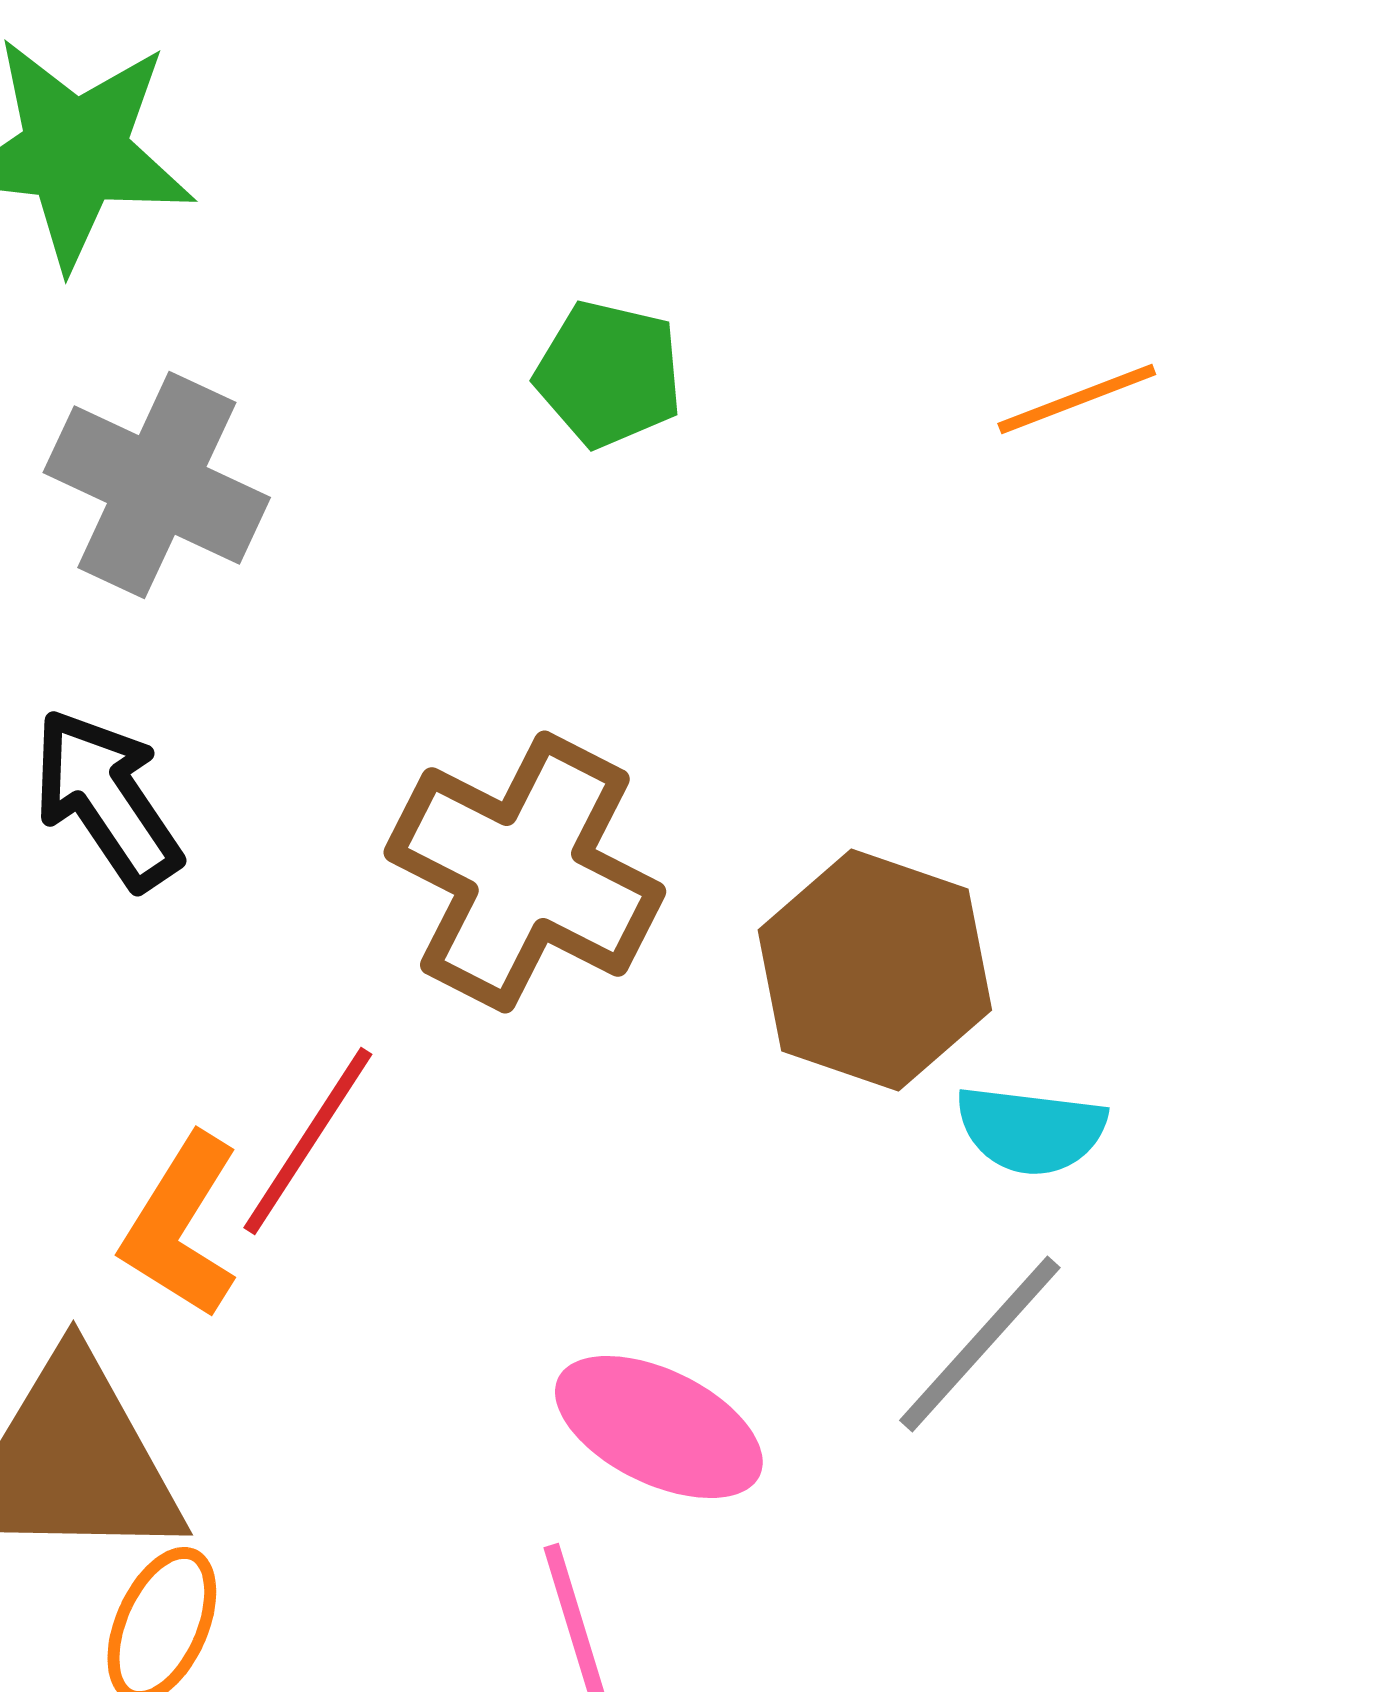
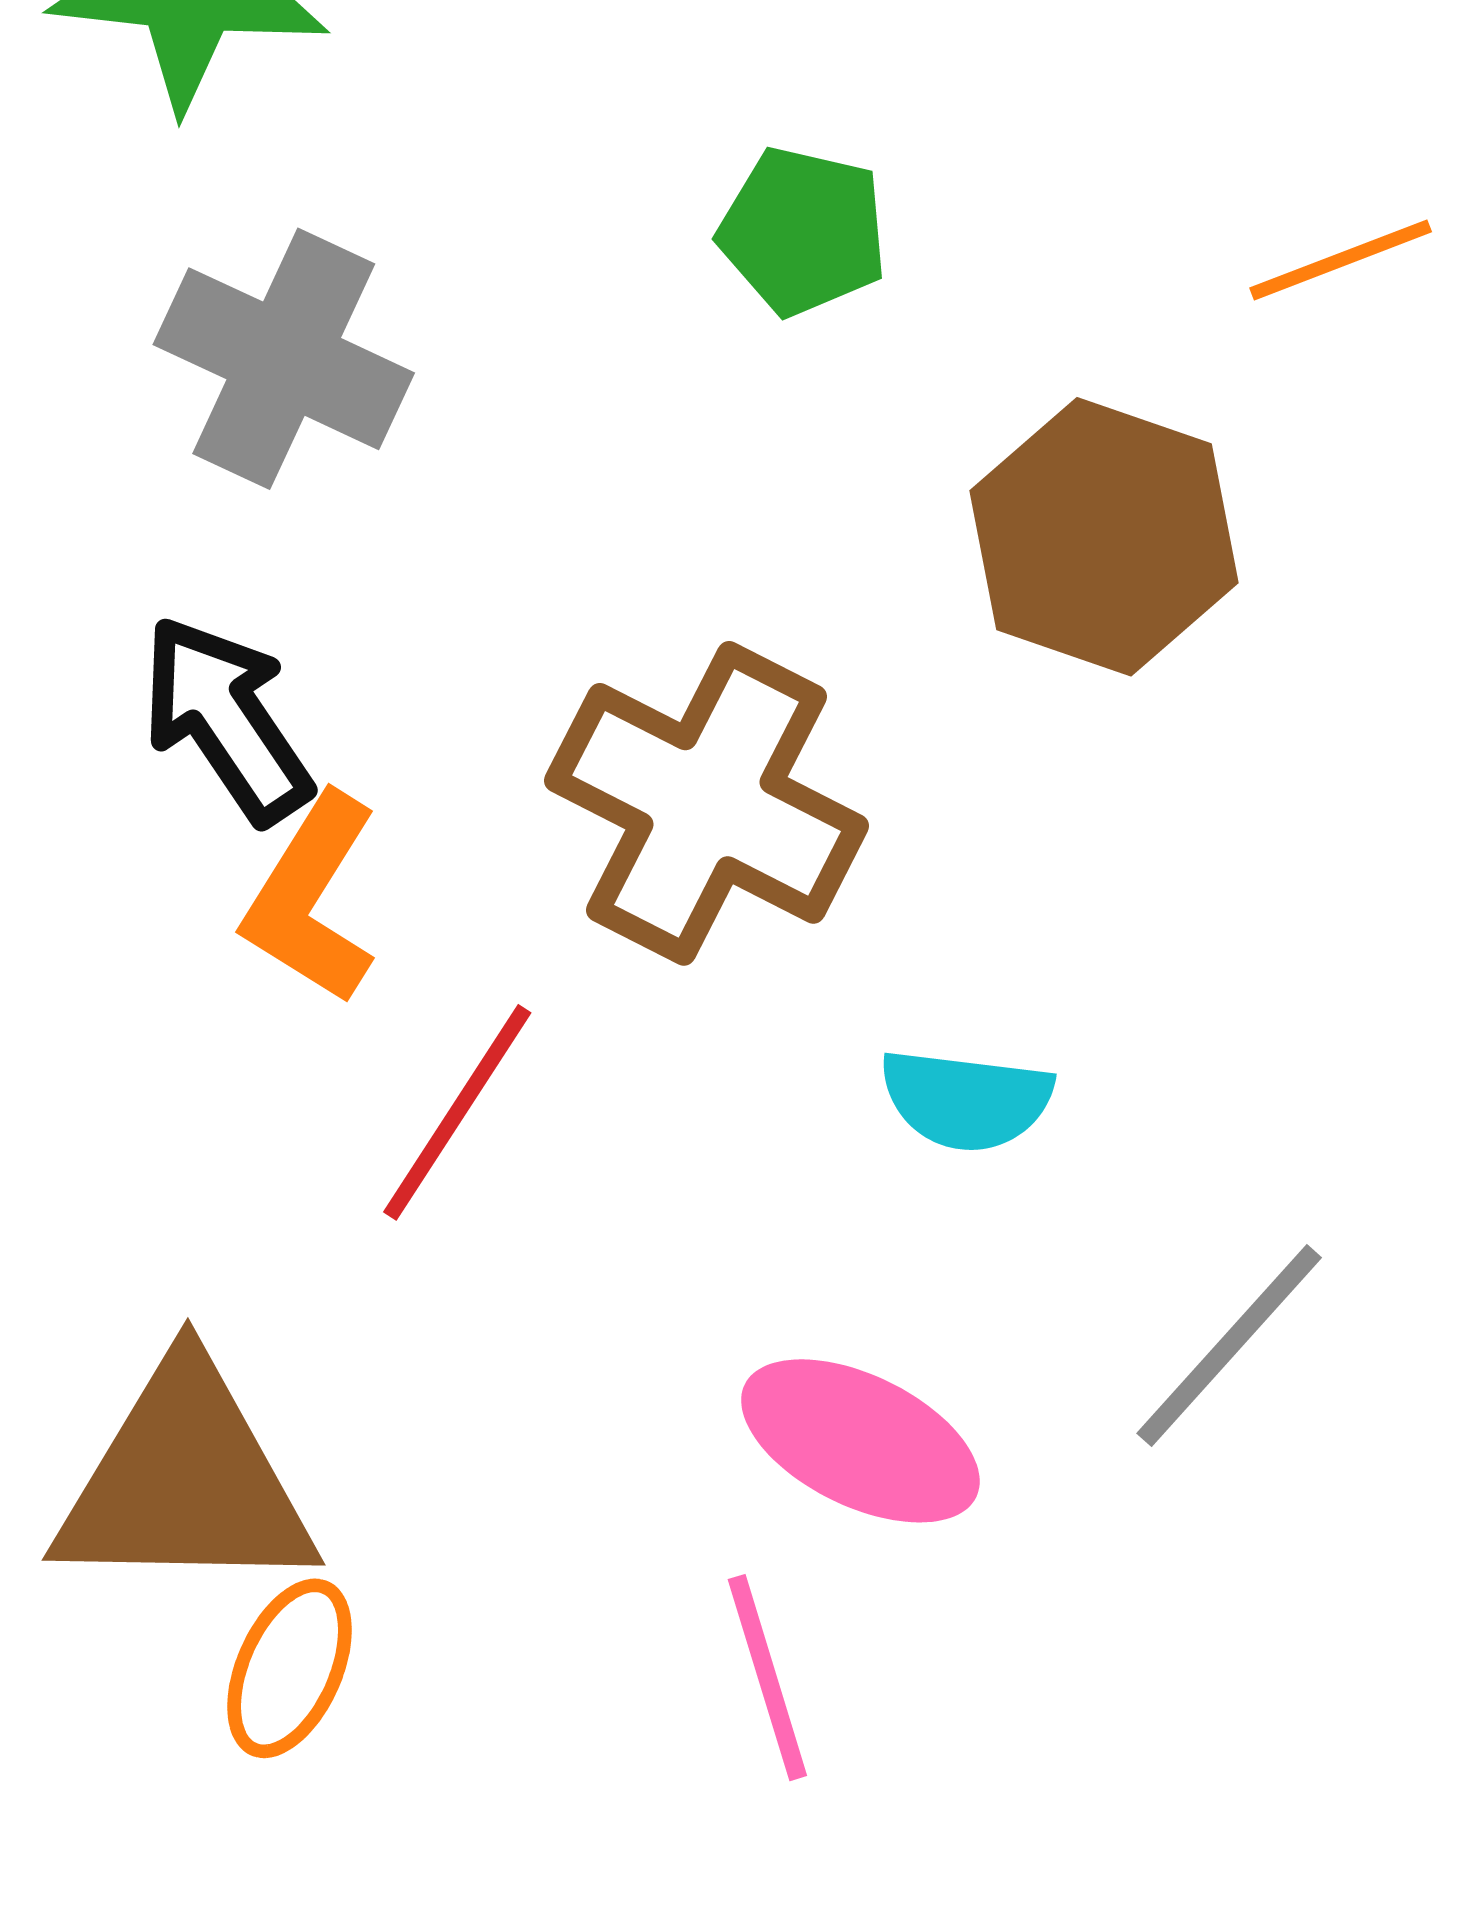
brown hexagon: (875, 970) -> (1104, 537), moved
cyan semicircle: (1031, 1130) -> (966, 1100), moved
orange L-shape: (181, 1226) -> (311, 899), moved

